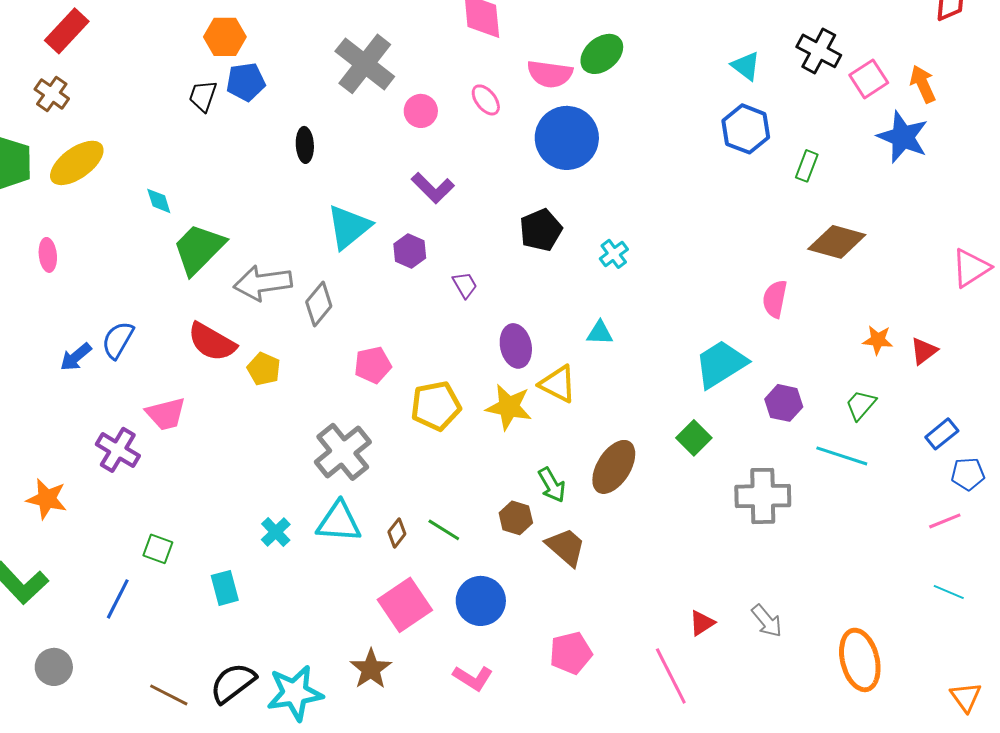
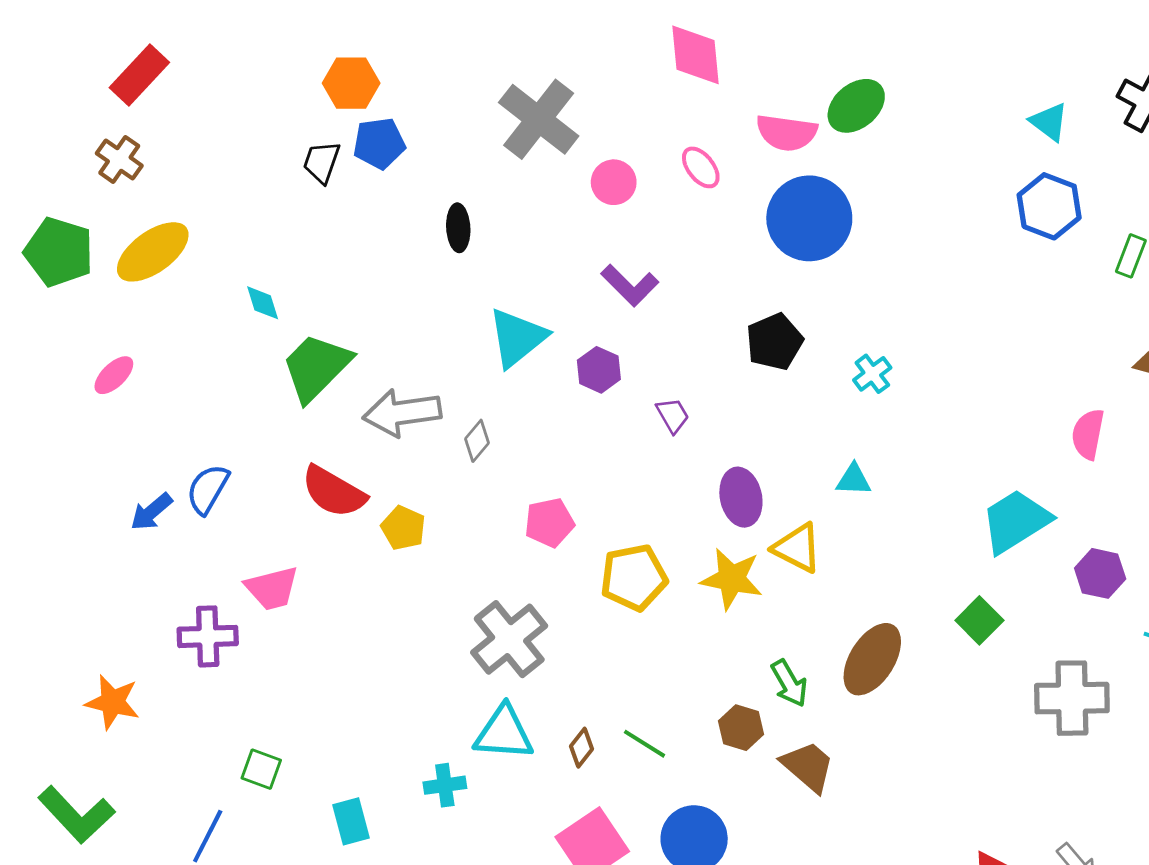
pink ellipse: (48, 255) -> (114, 375), turned 52
gray diamond: (319, 304) -> (477, 441), size x0.7
purple cross: (118, 450) -> (208, 636), turned -33
cyan cross: (276, 532) -> (445, 785), moved, turned 36

